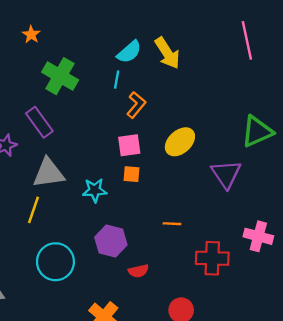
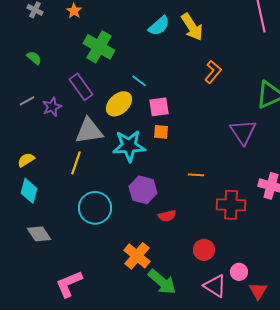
cyan line: (117, 80) -> (139, 81), moved, turned -63
orange L-shape: (136, 105) -> (213, 72), moved
yellow ellipse: (180, 142) -> (119, 104), moved
cyan star: (95, 190) -> (129, 146), size x1.5

